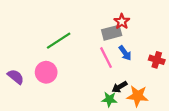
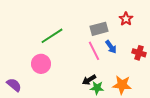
red star: (122, 21) -> (126, 19), moved
purple semicircle: (16, 77) -> (14, 85), moved
black arrow: (119, 87) -> (89, 80), moved

